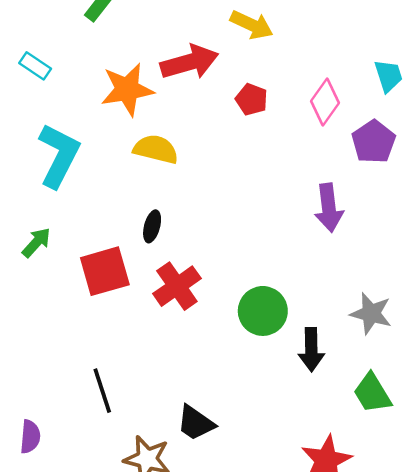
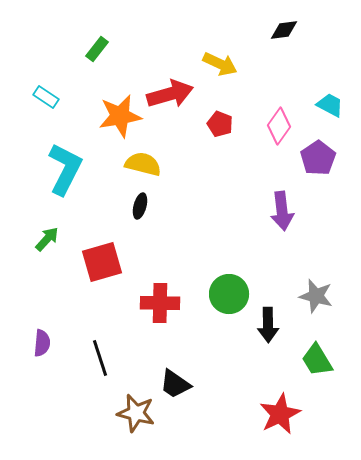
cyan trapezoid: (388, 76) -> (330, 105), turned -44
black ellipse: (152, 226) -> (140, 206), moved
red cross: (177, 286) -> (160, 303), moved, turned 36
purple semicircle: (30, 437) -> (42, 343), moved

